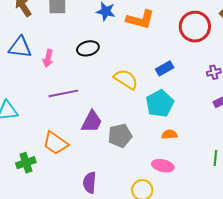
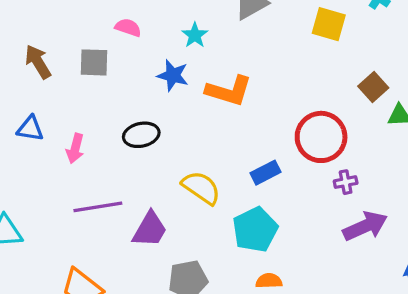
red circle: (195, 27) -> (321, 137), moved
blue triangle: (20, 47) -> (30, 129), size x0.7
purple trapezoid: (92, 122) -> (150, 229), moved

